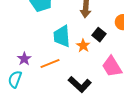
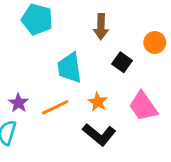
orange star: (83, 46) -> (98, 102), moved

